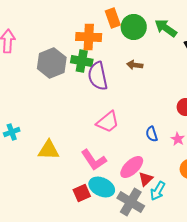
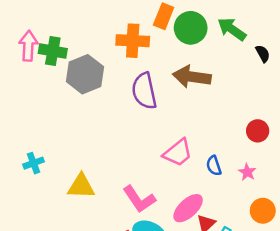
orange rectangle: (113, 18) -> (164, 16), turned 42
green cross: (82, 61) -> (53, 51), moved
brown arrow: (135, 65) -> (192, 77), size x1.8
pink trapezoid: (108, 122) -> (178, 153), moved

